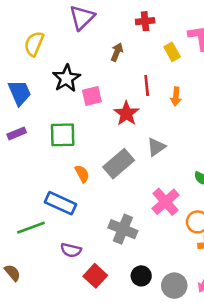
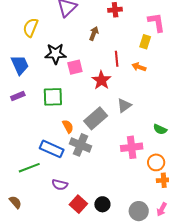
yellow rectangle: (172, 52) -> (145, 42), moved, turned 48
black star: (66, 78) -> (55, 54), turned 30
orange arrow: (176, 96) -> (139, 67), turned 104
pink cross: (165, 202) -> (132, 147), turned 35
gray cross: (123, 229) -> (80, 145), moved
black circle: (141, 276) -> (102, 204), moved

